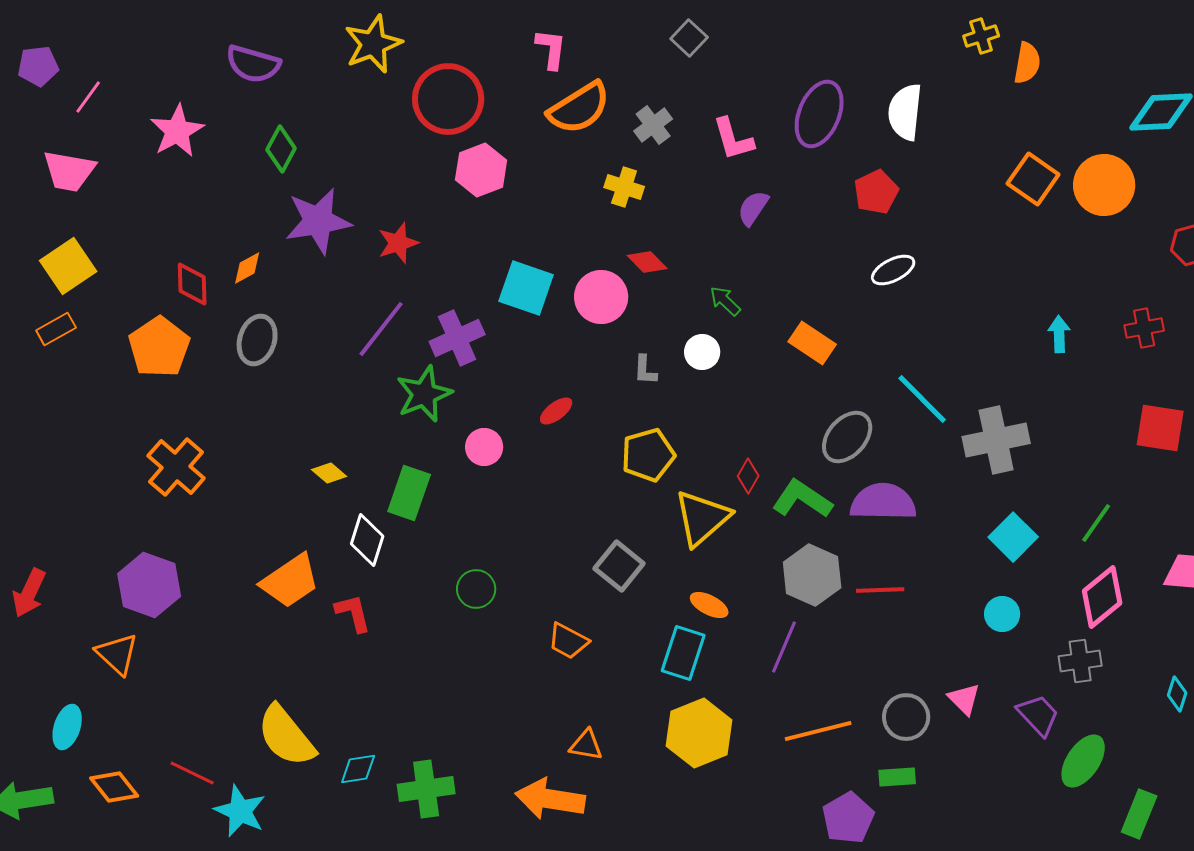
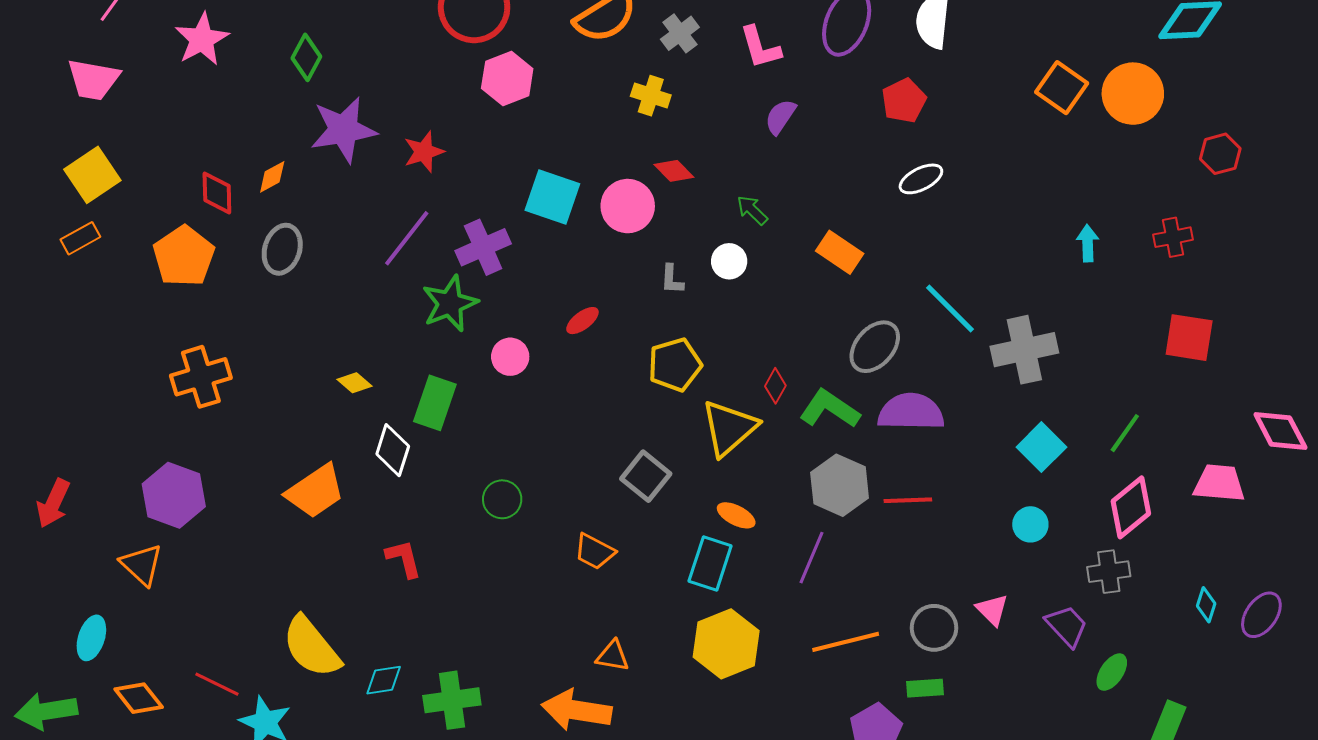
orange cross: (176, 467) -> (201, 377), turned 32
red L-shape: (353, 613) -> (404, 559), moved
green ellipse: (1083, 761) -> (1112, 672), size x0.7

